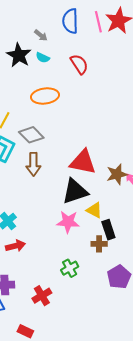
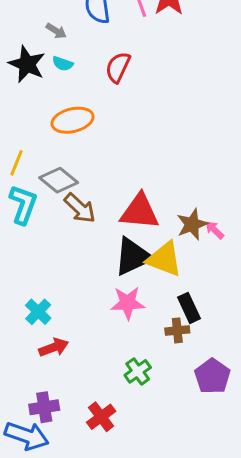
red semicircle: (79, 64) -> (118, 67), turned -115
brown arrow: (33, 164) -> (80, 208), moved, turned -40
yellow triangle: (94, 210) -> (164, 259), moved, size x1.5

